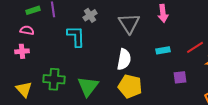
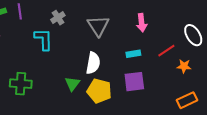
pink arrow: (163, 13) -> (142, 23), moved
purple square: (180, 77) -> (134, 82), moved, size x1.5
green triangle: (88, 86) -> (72, 84), moved, size x0.7

